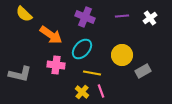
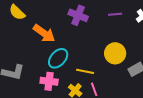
cyan ellipse: (82, 49) -> (58, 58), moved
pink cross: (56, 65) -> (49, 81), moved

